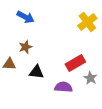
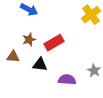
red rectangle: (75, 63) -> (54, 43), moved

